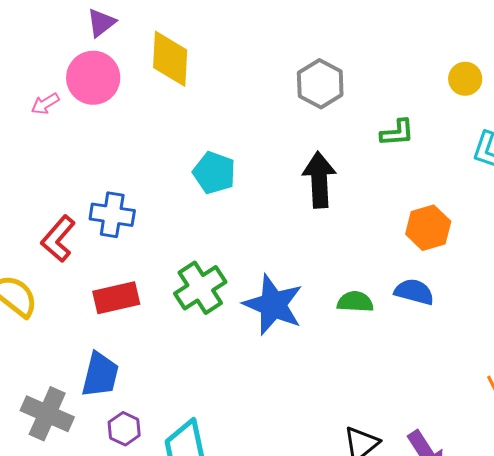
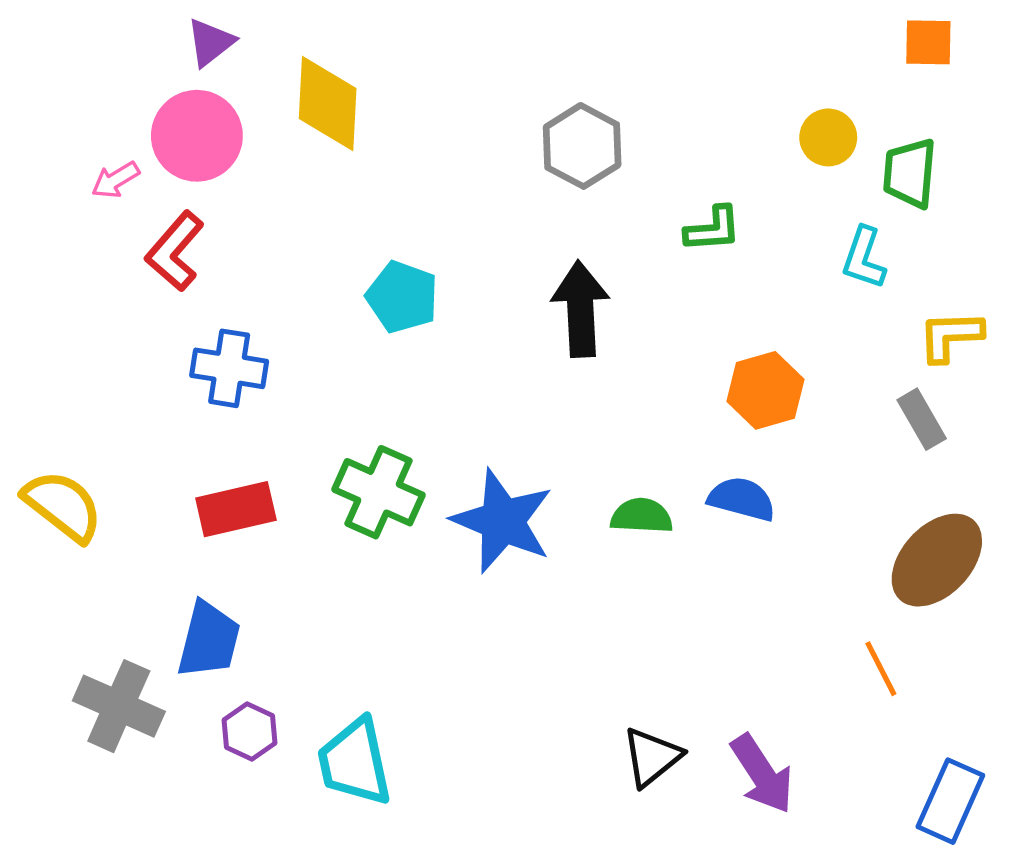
red L-shape: (58, 239) -> (175, 251), moved
green cross: (200, 288) -> (378, 492), turned -33

